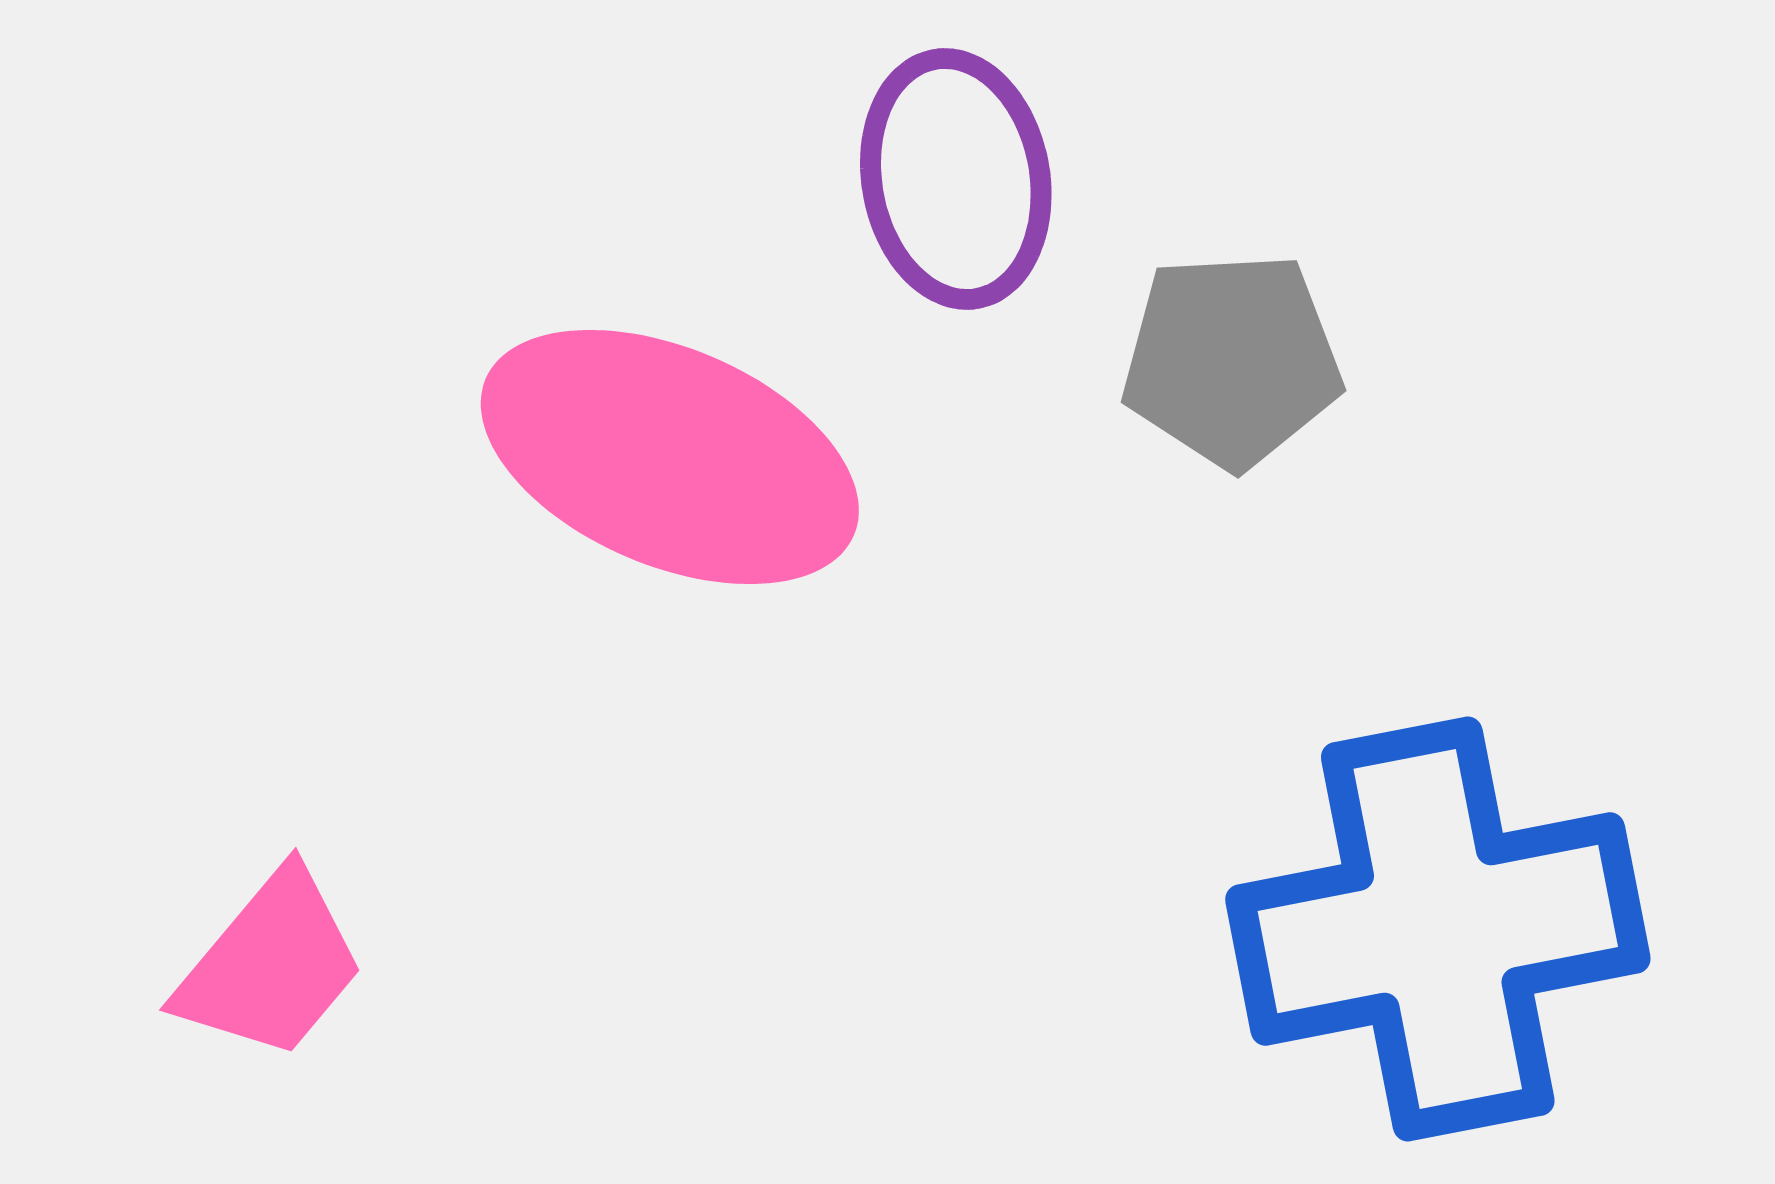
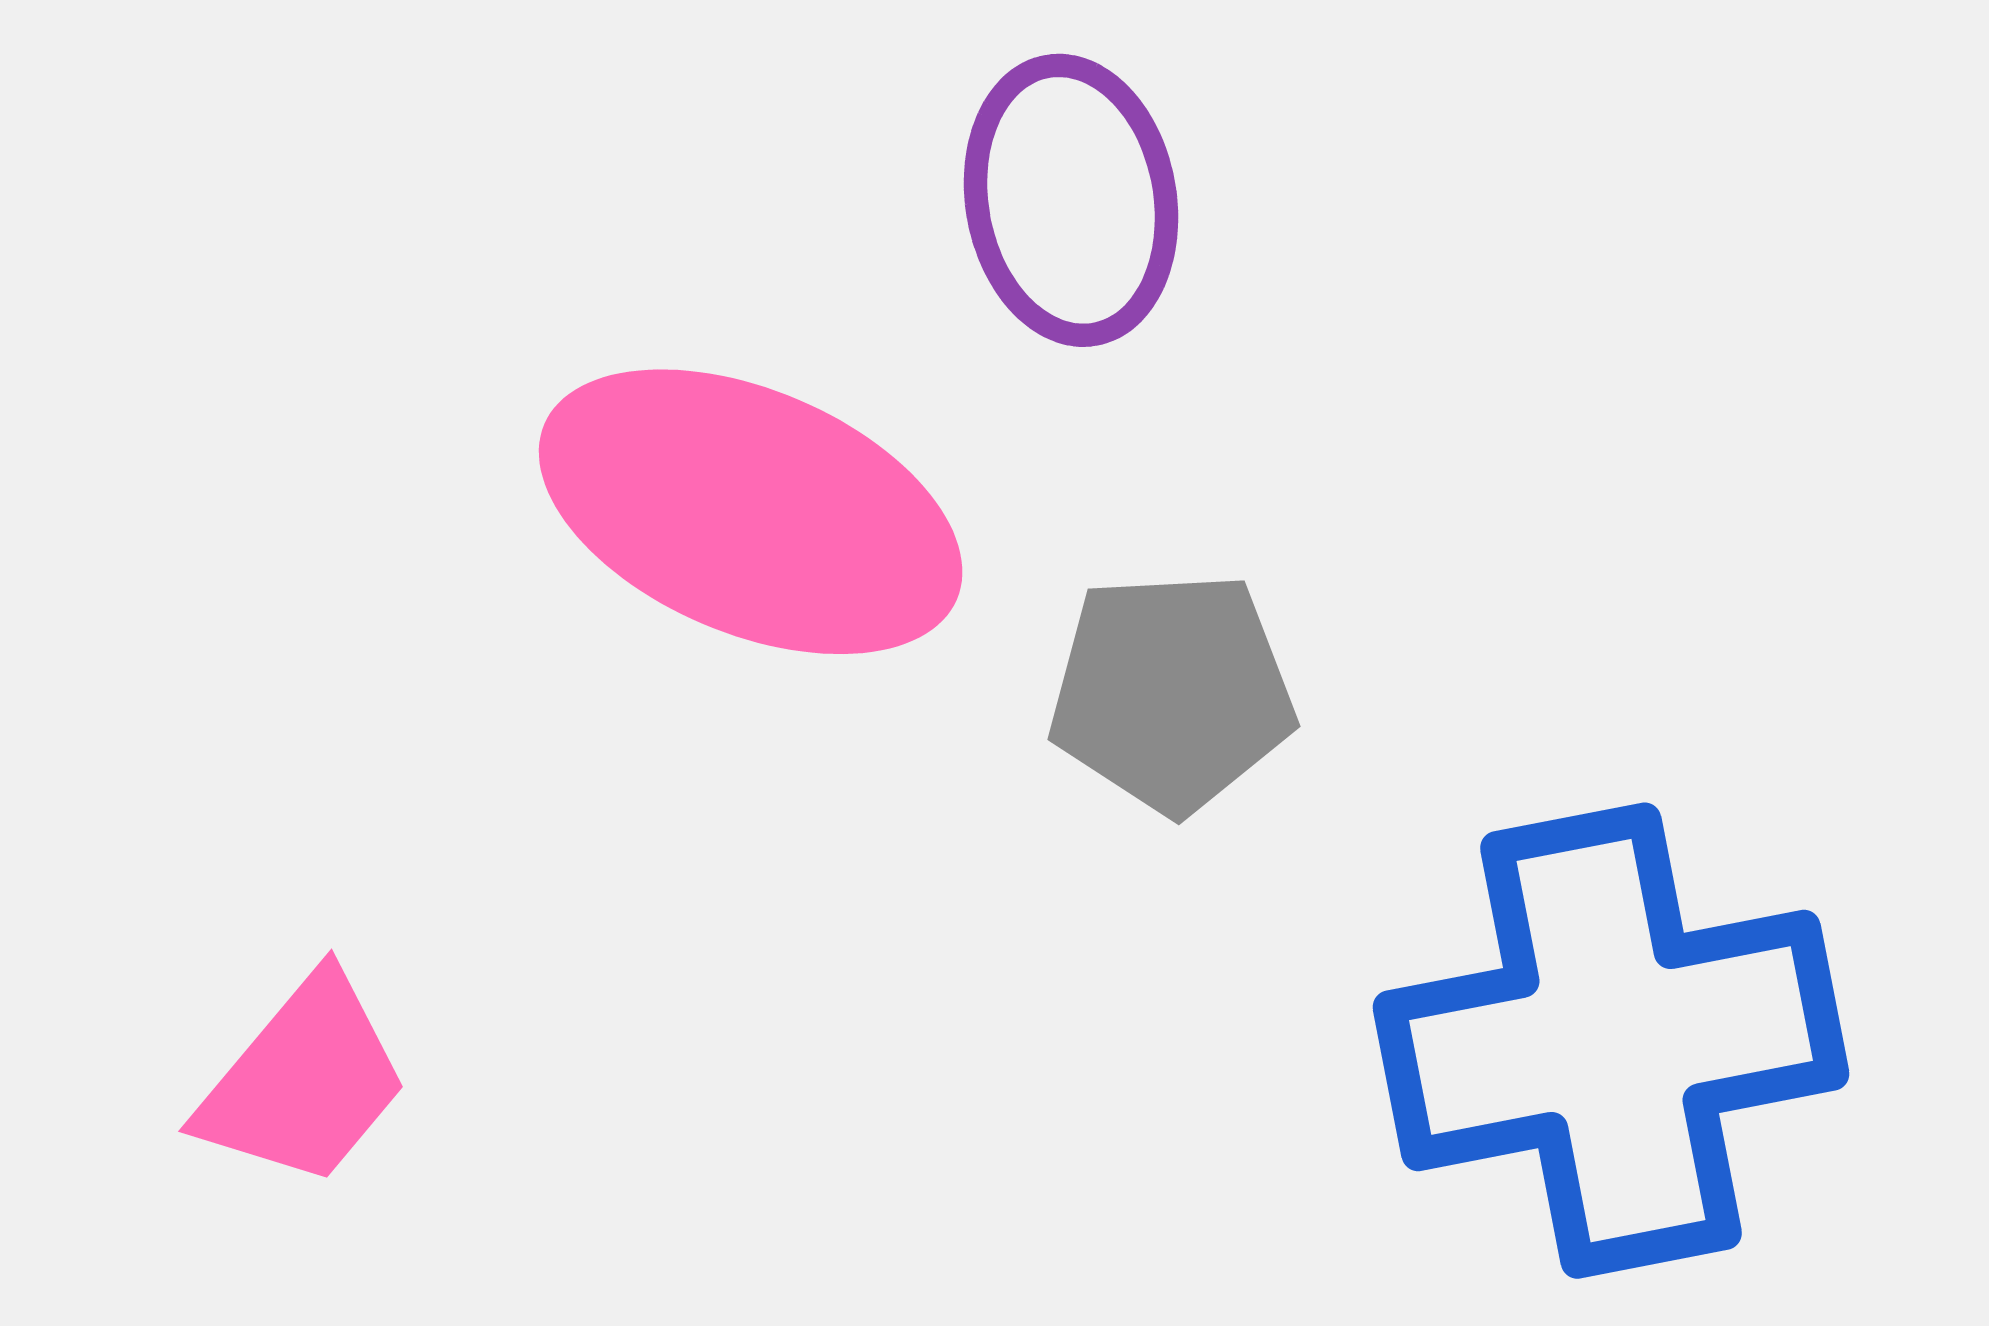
gray pentagon: (1232, 360) -> (1172, 692), moved

